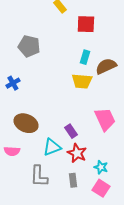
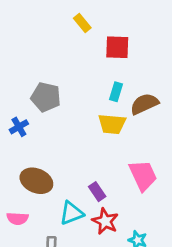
gray pentagon: (29, 46) -> (46, 97), moved

